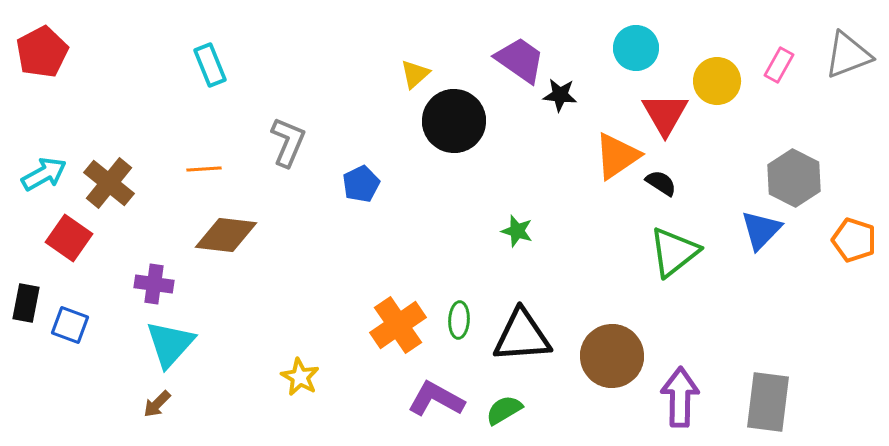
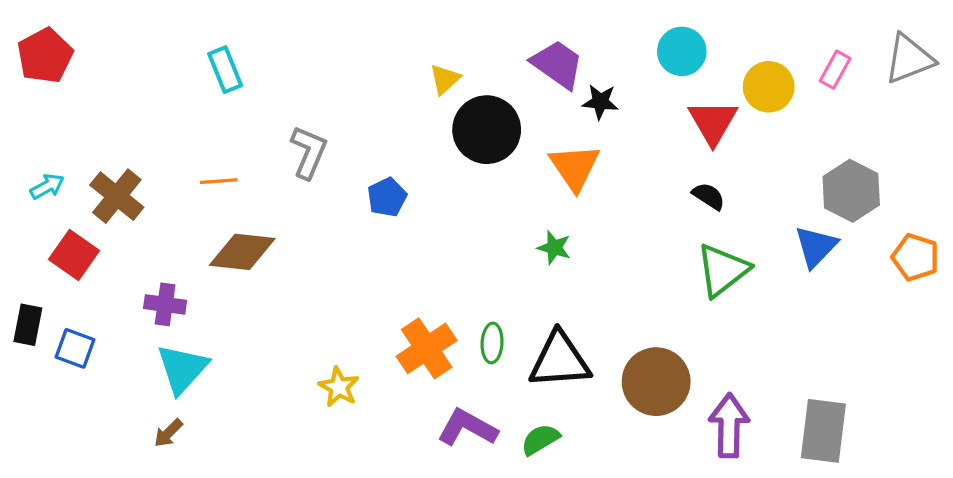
orange triangle: (617, 156) -> (575, 167), moved, turned -30
cyan arrow: (44, 174) -> (47, 186), size x0.7
yellow star: (300, 377) -> (339, 387), moved

